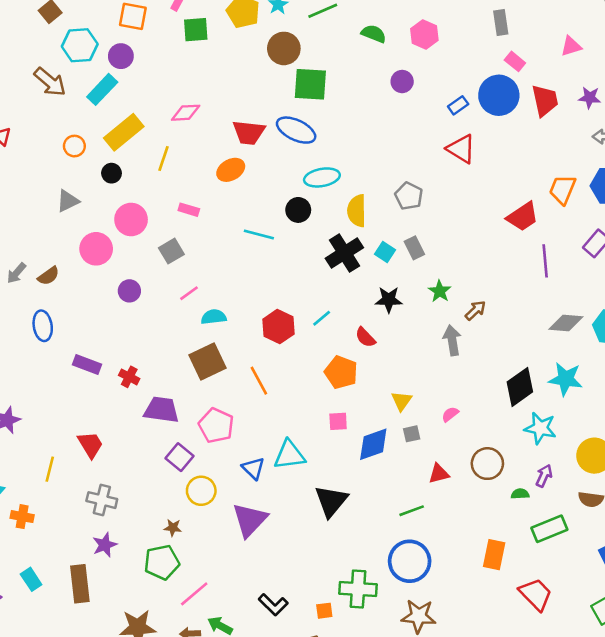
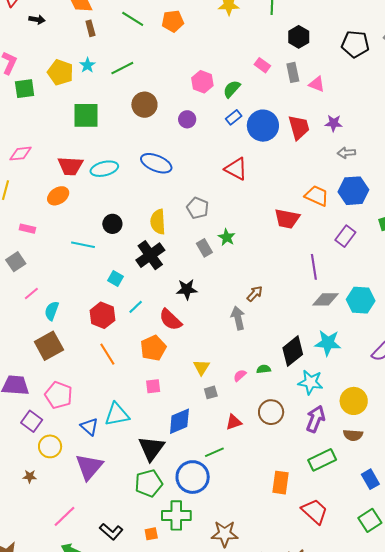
gray rectangle: (501, 23) -> (293, 72), moved
green semicircle: (374, 34) -> (232, 89), moved, turned -66
pink triangle: (571, 46) -> (317, 84), turned 42
brown circle: (284, 48) -> (144, 105), moved
pink rectangle: (515, 61) -> (262, 65), moved
green square: (310, 84) -> (86, 115), moved
blue rectangle: (458, 105) -> (234, 117), moved
blue ellipse: (296, 130) -> (156, 163), moved
cyan ellipse: (322, 177) -> (104, 169), moved
orange trapezoid: (562, 189) -> (317, 196), turned 95
red trapezoid: (523, 217) -> (287, 219), turned 48
cyan square: (385, 252) -> (116, 279), moved
purple line: (545, 261) -> (314, 267), moved
green star: (440, 291) -> (227, 237), moved
cyan semicircle: (214, 317) -> (52, 311), turned -60
red semicircle: (365, 337) -> (170, 320), size x1.4
orange pentagon: (341, 372) -> (153, 348), turned 30
orange line: (259, 381) -> (107, 354), moved
blue diamond: (373, 444) -> (179, 421), moved
purple arrow: (544, 476) -> (316, 419), size x1.5
green semicircle: (520, 494) -> (264, 369), moved
blue circle: (410, 561) -> (193, 477), moved
green pentagon: (162, 562) -> (149, 483), moved
pink line: (194, 594) -> (65, 516), moved

